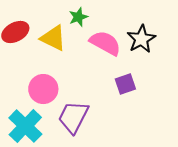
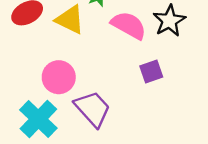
purple trapezoid: (73, 117) -> (93, 109), turned 111

